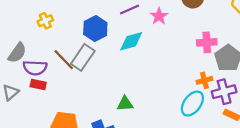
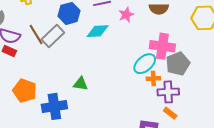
pink cross: (207, 42) -> (162, 46), size x1.4
cyan ellipse: (192, 104) -> (145, 64), moved

